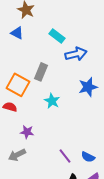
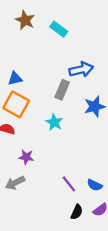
blue triangle: (17, 33) -> (15, 79), moved, turned -40
cyan rectangle: (57, 36) -> (59, 29), moved
gray rectangle: (41, 72) -> (62, 90), moved

